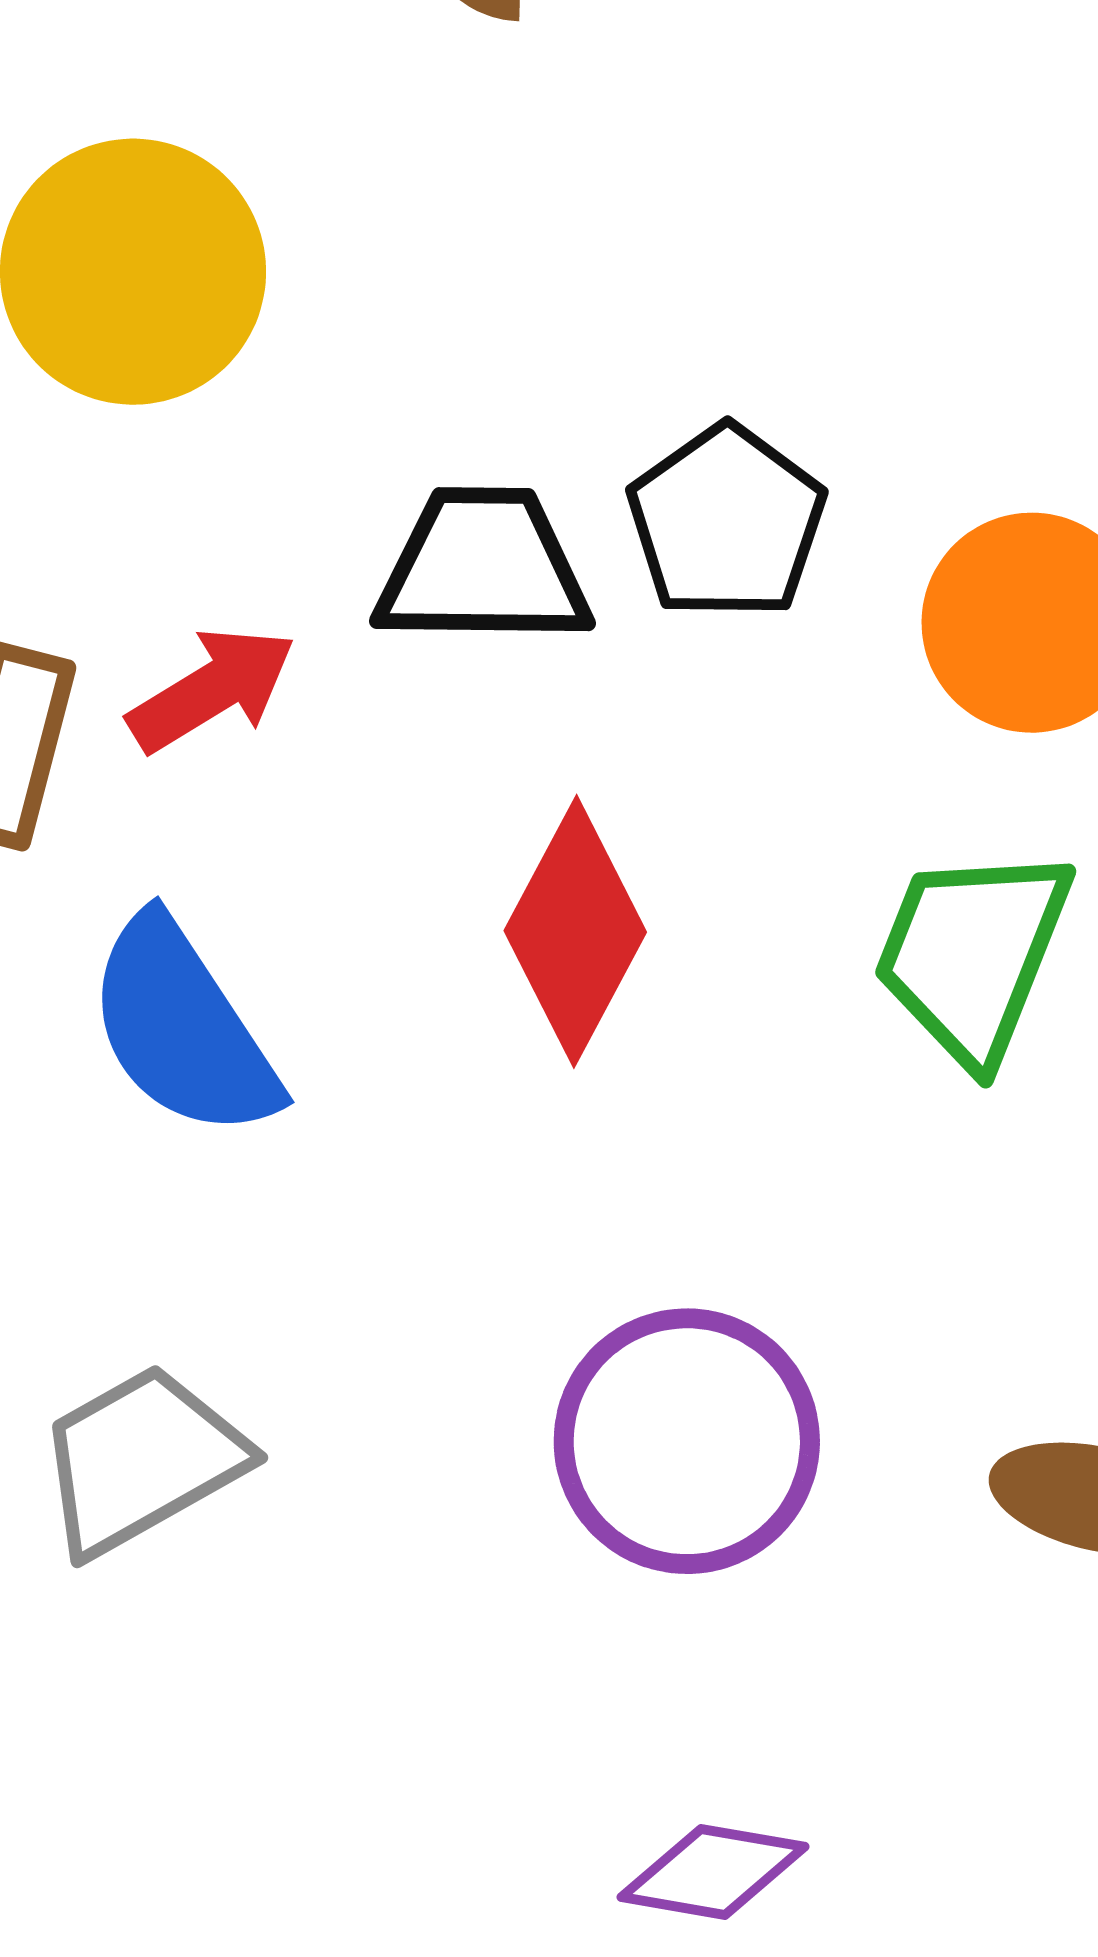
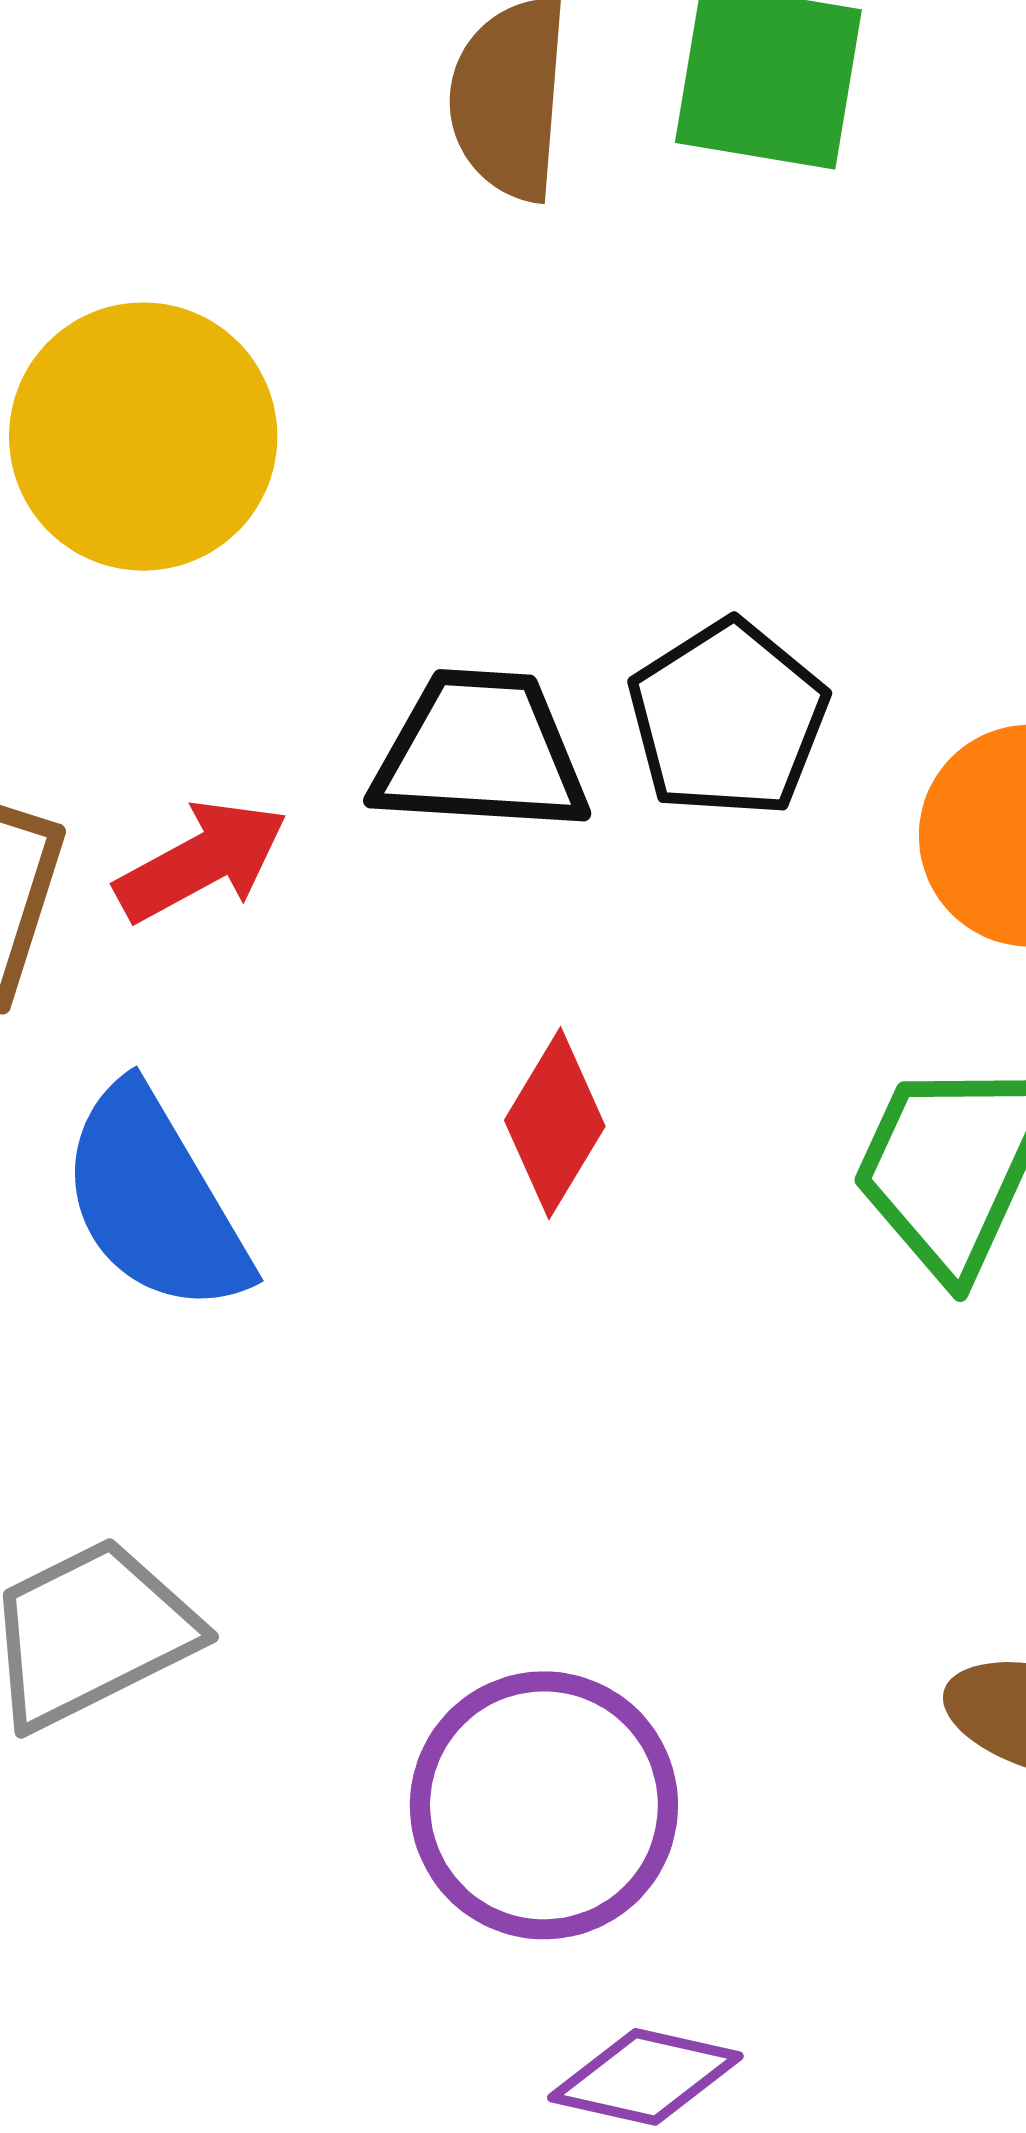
red diamond: (575, 931) -> (555, 1123), size x0.7
purple circle: (687, 1441) -> (544, 1805), moved

